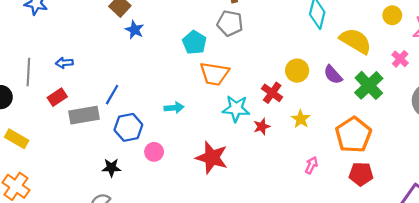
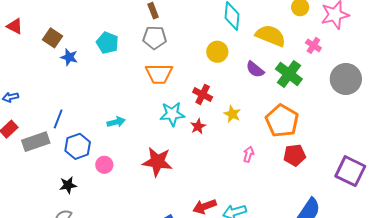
cyan pentagon: (194, 42) -> (107, 43), moved
yellow circle: (297, 71) -> (217, 52), moved
orange trapezoid: (214, 74) -> (159, 74), moved

